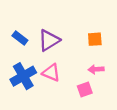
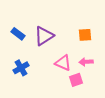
pink triangle: (51, 73) -> (63, 63), moved
blue cross: (23, 76) -> (21, 68), size x0.7

